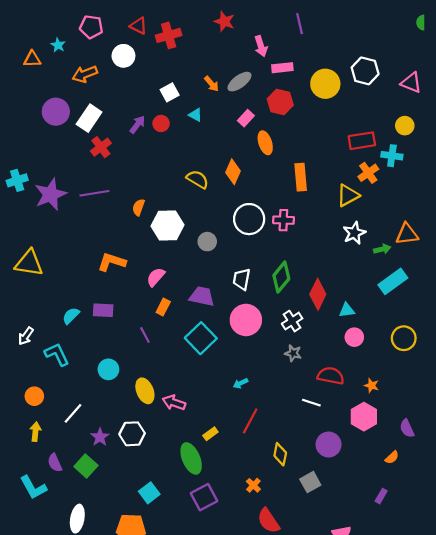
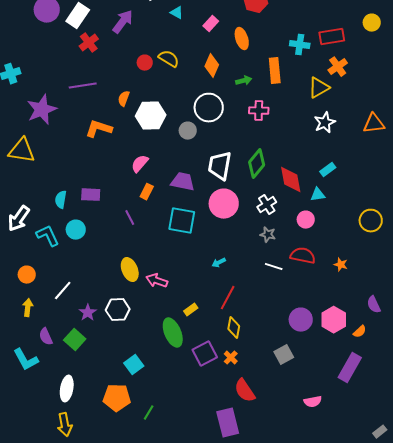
pink rectangle: (246, 118) -> (211, 24), moved
red circle: (161, 123) -> (145, 63), moved
purple arrow: (137, 125) -> (123, 22), size x1.4
cyan cross: (392, 156) -> (300, 45), moved
yellow semicircle: (198, 179) -> (169, 59), moved
purple star: (50, 194) -> (42, 110), moved
white circle: (249, 219) -> (209, 108), moved
green arrow: (382, 249) -> (244, 81), moved
orange L-shape: (112, 262) -> (99, 129), moved
white trapezoid: (242, 279) -> (220, 166), size x1.4
cyan rectangle: (393, 281) -> (328, 170), moved, size x0.6
red diamond: (318, 294) -> (291, 180), turned -36
cyan semicircle: (71, 316) -> (61, 200), turned -36
white arrow: (26, 336) -> (19, 219), size x1.5
pink circle: (354, 337) -> (306, 220), moved
cyan square: (201, 338) -> (182, 221), turned -36
cyan circle: (108, 369) -> (76, 230), moved
white line: (311, 403) -> (274, 267), moved
pink hexagon: (364, 417) -> (334, 320), moved
yellow diamond: (280, 454) -> (234, 328), moved
purple rectangle: (381, 496) -> (350, 368), size x2.0
purple square: (204, 497) -> (205, 354), moved

